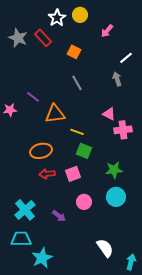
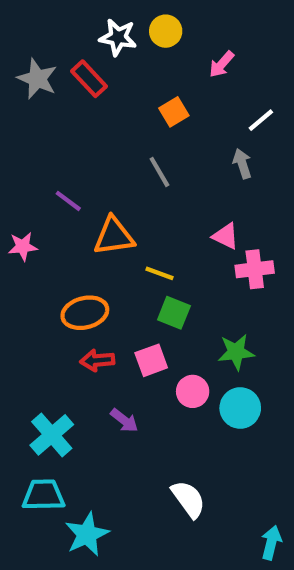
white star: (57, 18) -> (118, 37), turned -30
orange square: (74, 52) -> (174, 112), moved, turned 32
pink star: (10, 110) -> (23, 246), moved
pink circle: (84, 202) -> (193, 391), moved
purple arrow: (59, 216) -> (124, 420), moved
white semicircle: (105, 248) -> (188, 499), moved

